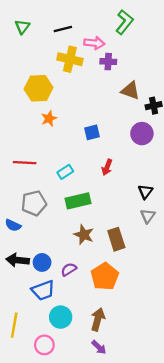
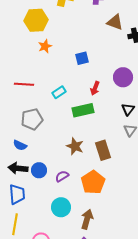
purple circle: (142, 134) -> (123, 77), moved
green rectangle: (78, 201) -> (83, 110), moved
blue semicircle: (13, 225) -> (20, 145), moved
blue trapezoid: (43, 290) -> (17, 194), moved, turned -75
cyan circle: (61, 317) -> (61, 207), moved

